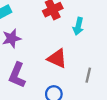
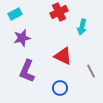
gray line: (88, 75) -> (91, 71), turned -40

